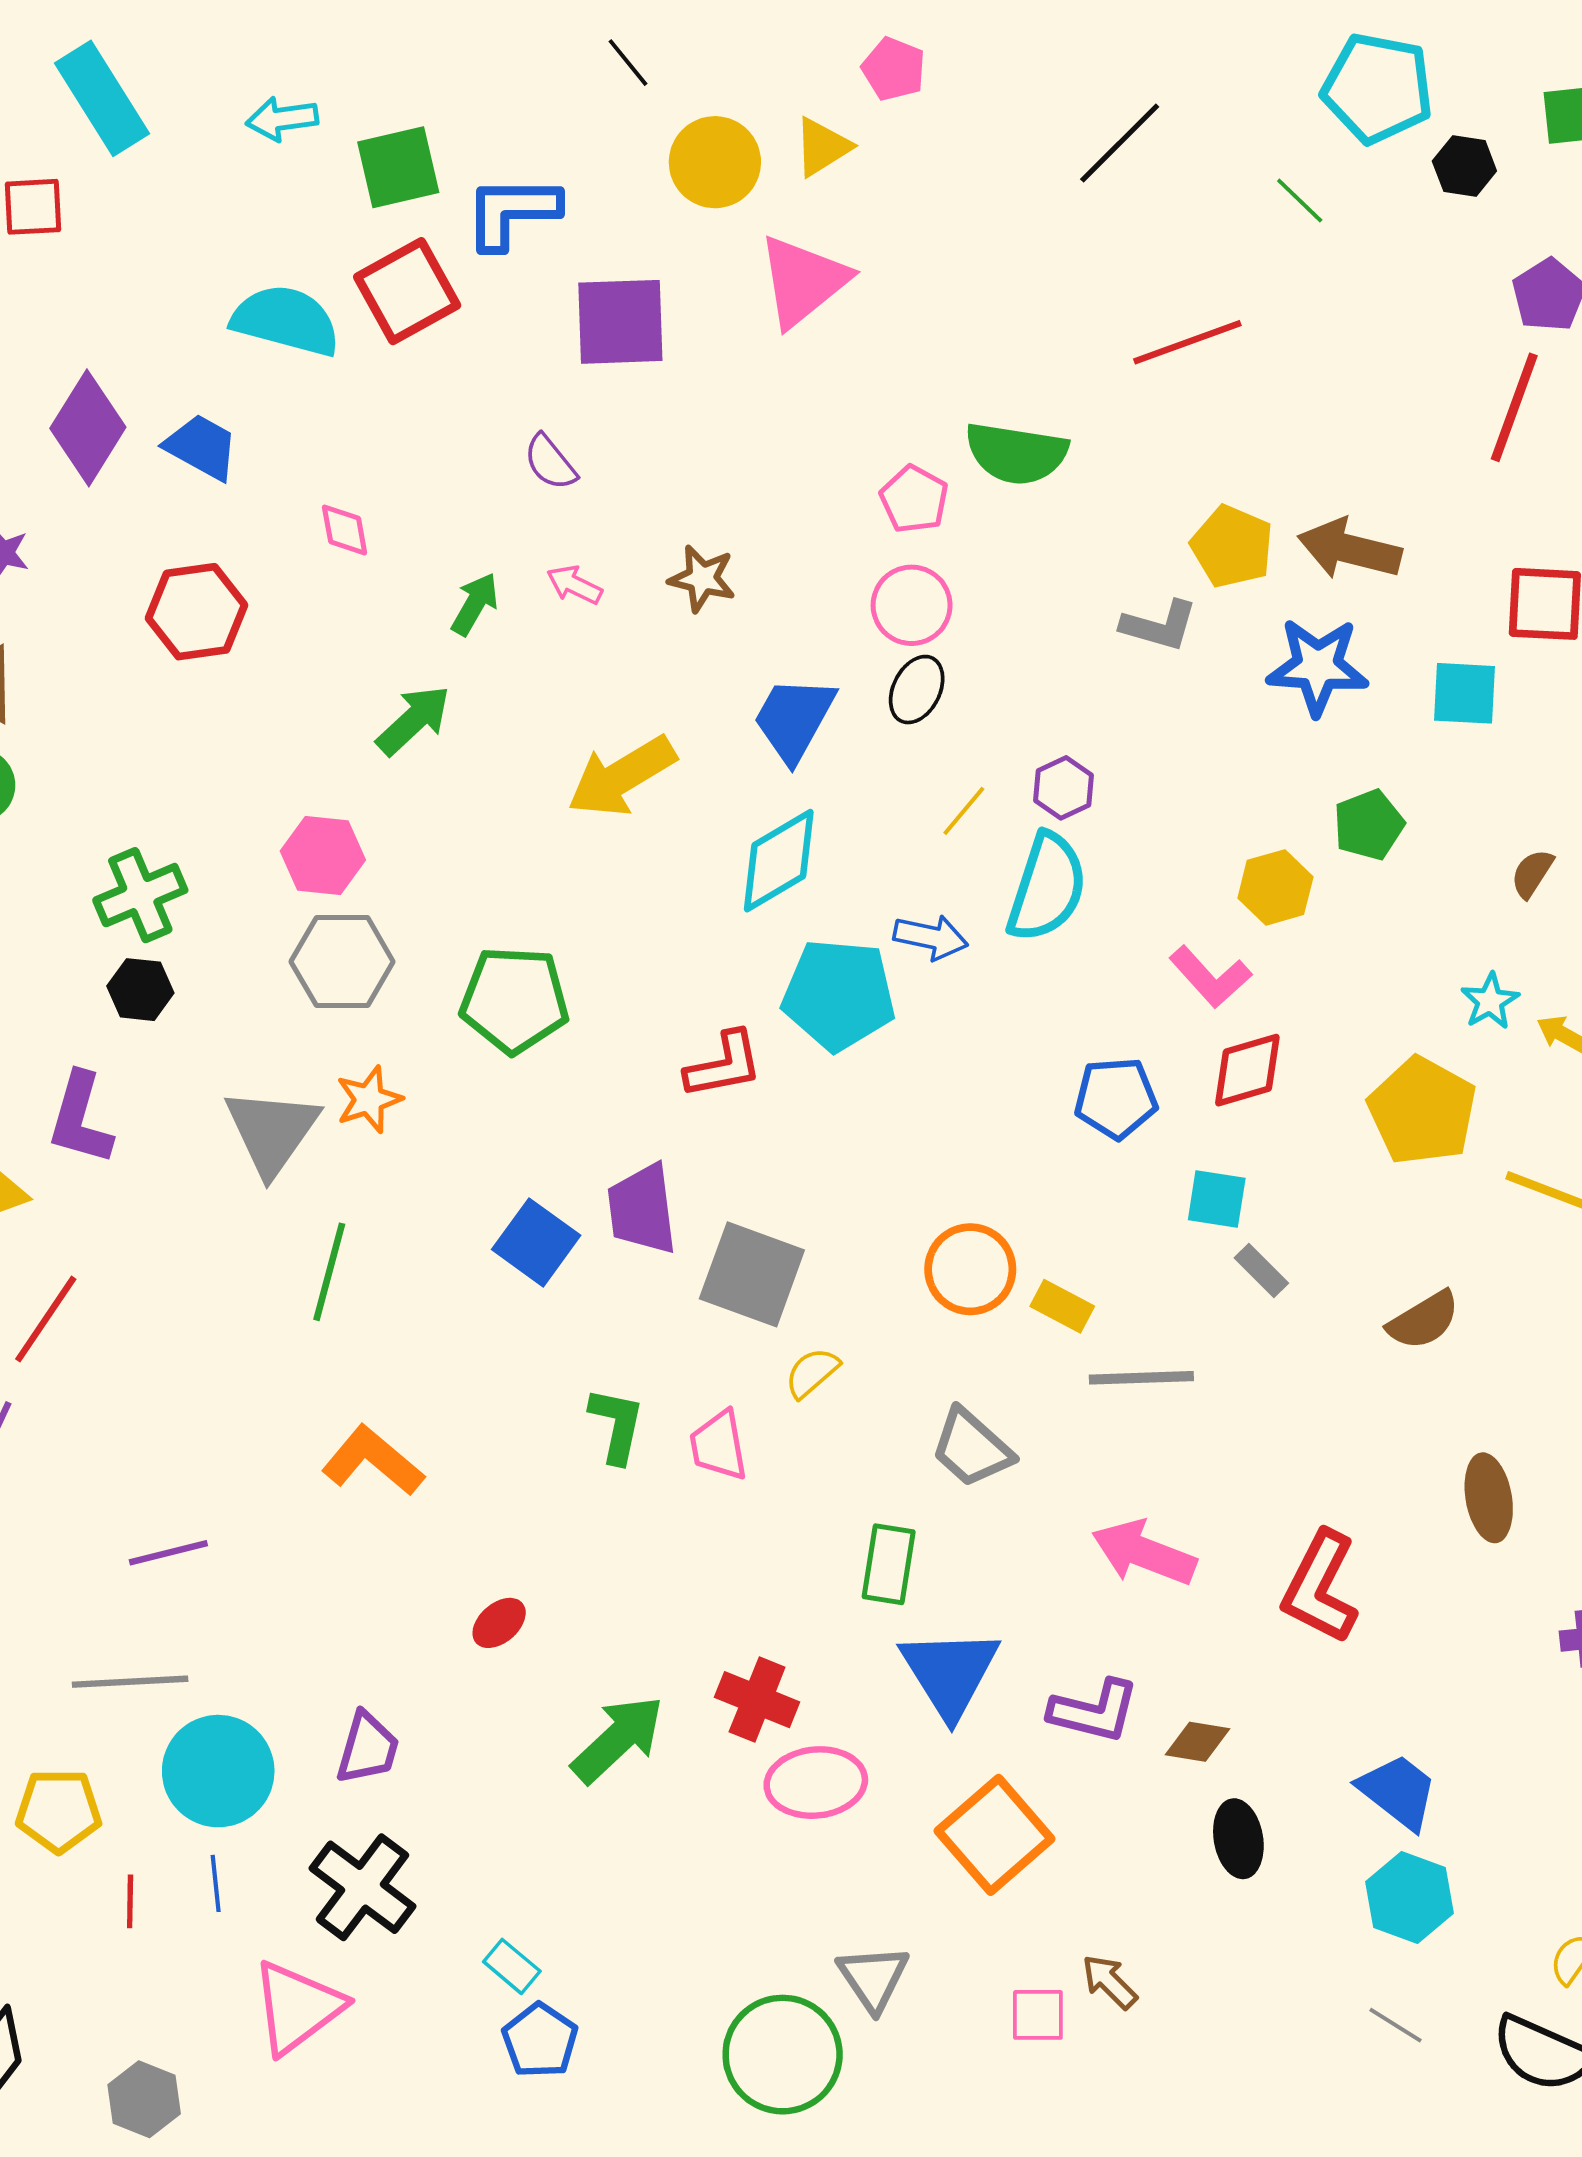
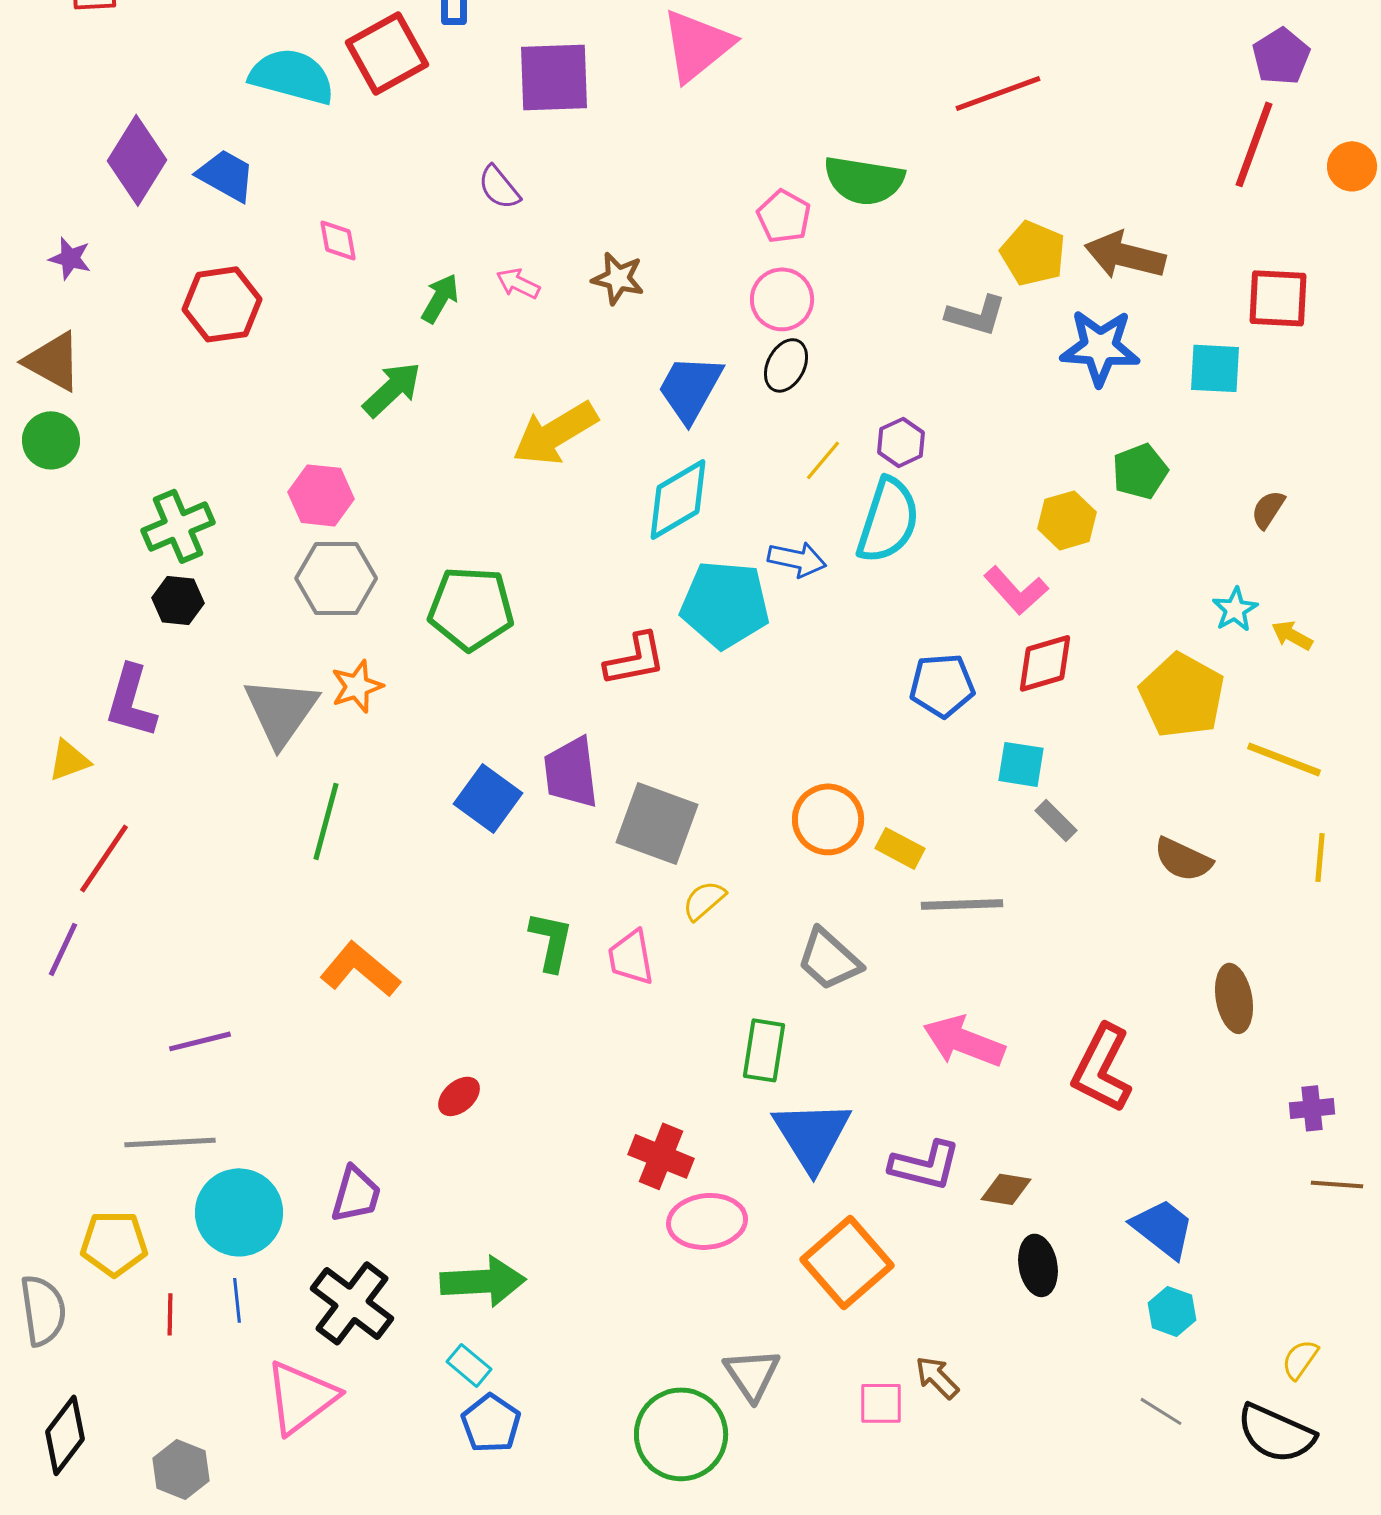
brown semicircle: (1424, 1320) -> (1183, 859), turned 56
green arrow: (618, 1739) -> (483, 1281), moved, turned 40
cyan hexagon: (1410, 1897) -> (1172, 1311), size x0.7

